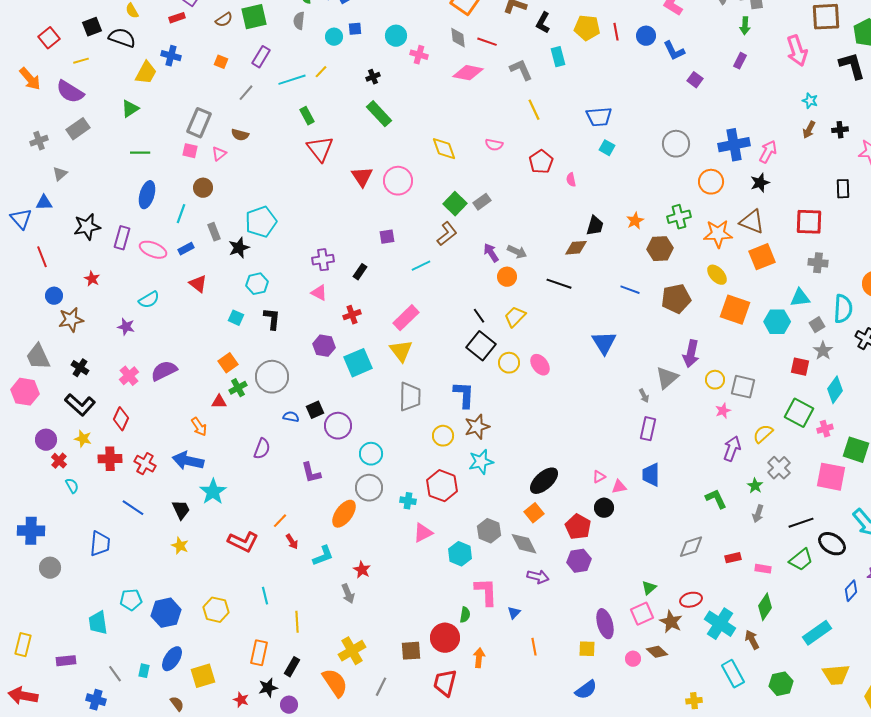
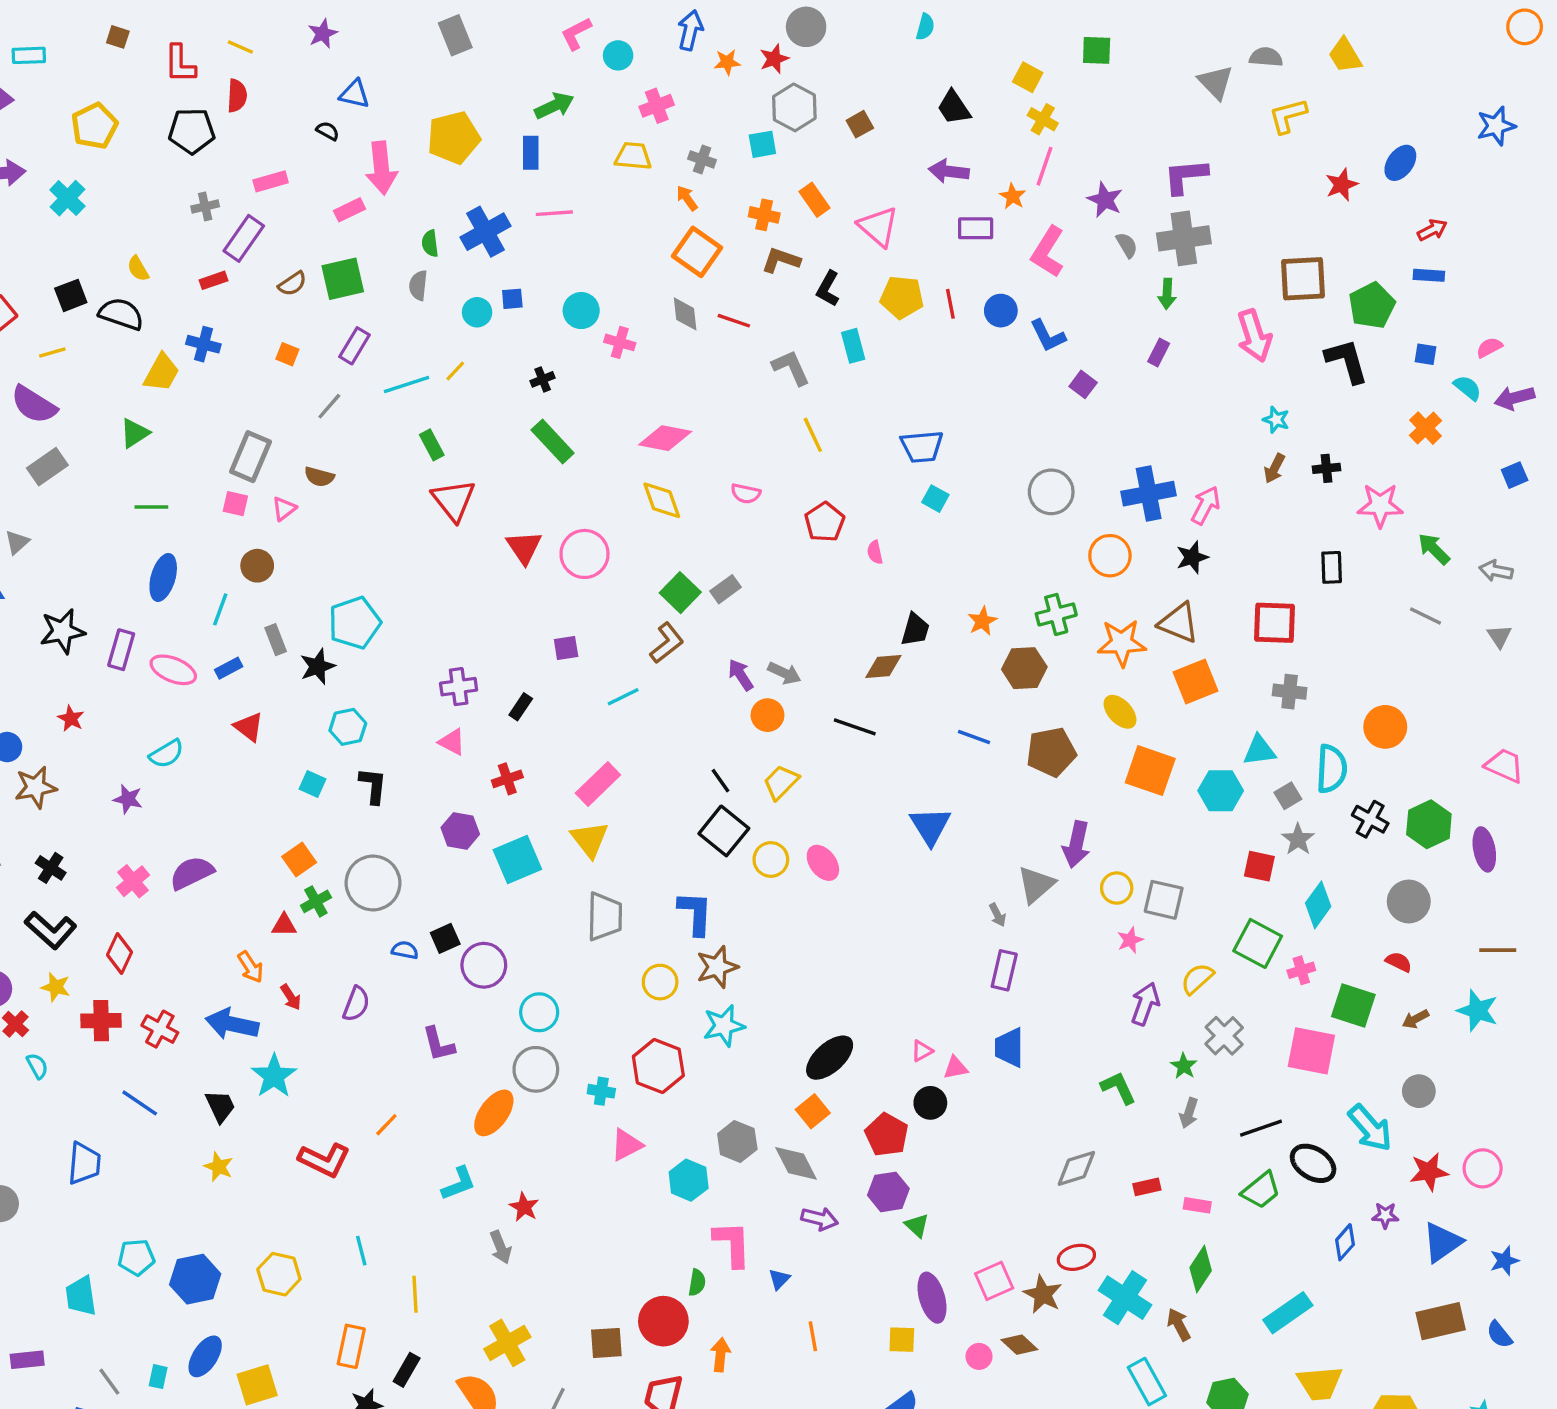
pink diamond: (468, 73) -> (665, 438), moved
red arrow: (292, 542) -> (291, 997), moved
green triangle: (649, 588) -> (917, 1225), moved, turned -35

